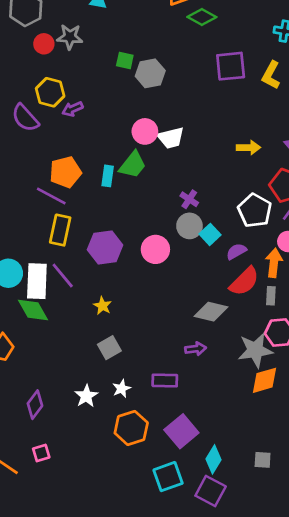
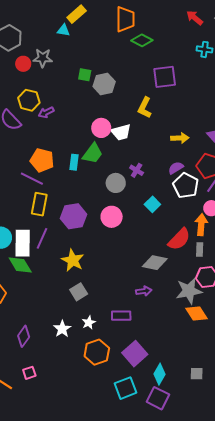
yellow L-shape: (271, 75) -> (145, 108), moved
orange pentagon: (65, 172) -> (42, 160), turned 30
purple cross: (189, 199) -> (137, 170), moved
gray circle: (189, 226) -> (116, 183), moved
purple semicircle: (236, 251) -> (176, 168), moved
purple line: (63, 276) -> (42, 238), turned 65
yellow star: (102, 306) -> (73, 260), size x1.6
orange diamond: (265, 380) -> (196, 313), turned 75

